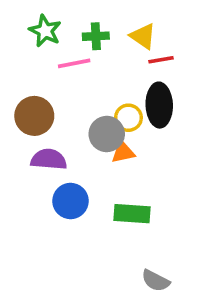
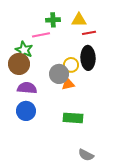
green star: (45, 31) -> (24, 50), moved
yellow triangle: (143, 36) -> (79, 20), turned -35
blue circle: (71, 201) -> (26, 111), moved

